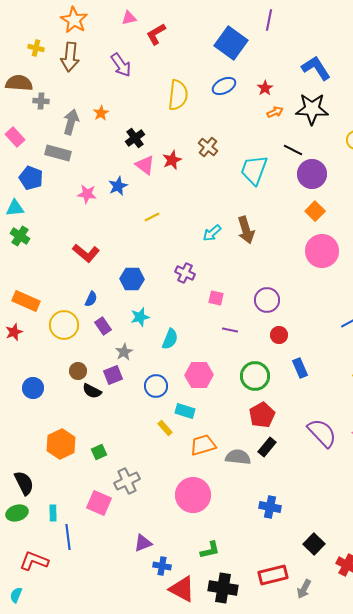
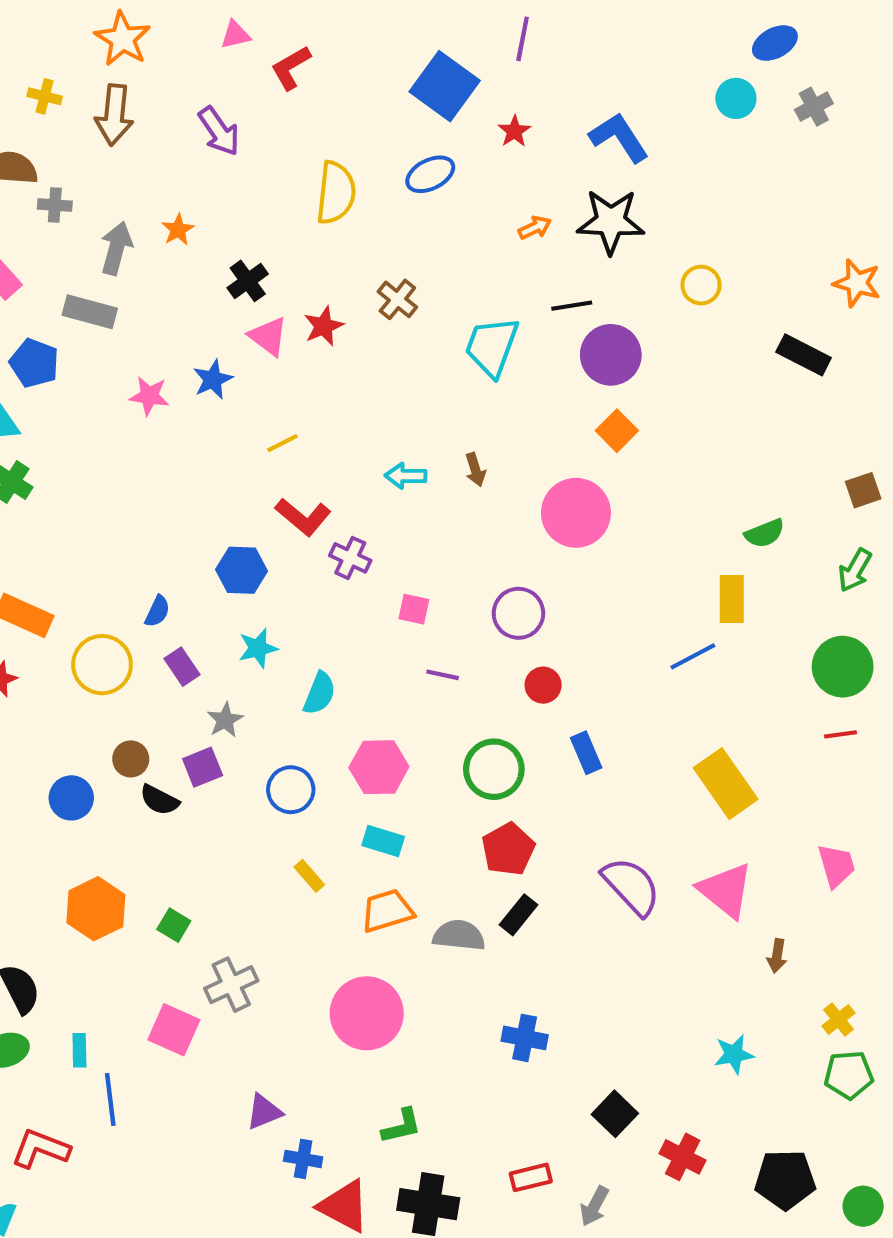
red star: (265, 88) -> (514, 131), moved
black line: (293, 150) -> (572, 306), turned -36
brown arrow: (246, 230) -> (475, 470), size x0.6
cyan arrow: (212, 233) -> (406, 476), turned 42
pink circle: (322, 251) -> (576, 513), moved
red L-shape: (86, 253) -> (303, 517), moved
blue circle: (33, 388) -> (71, 798), moved
cyan rectangle: (185, 411) -> (383, 841), moved
green square: (99, 452) -> (174, 925), turned -35
red rectangle: (273, 575) -> (531, 1177), size x0.7

